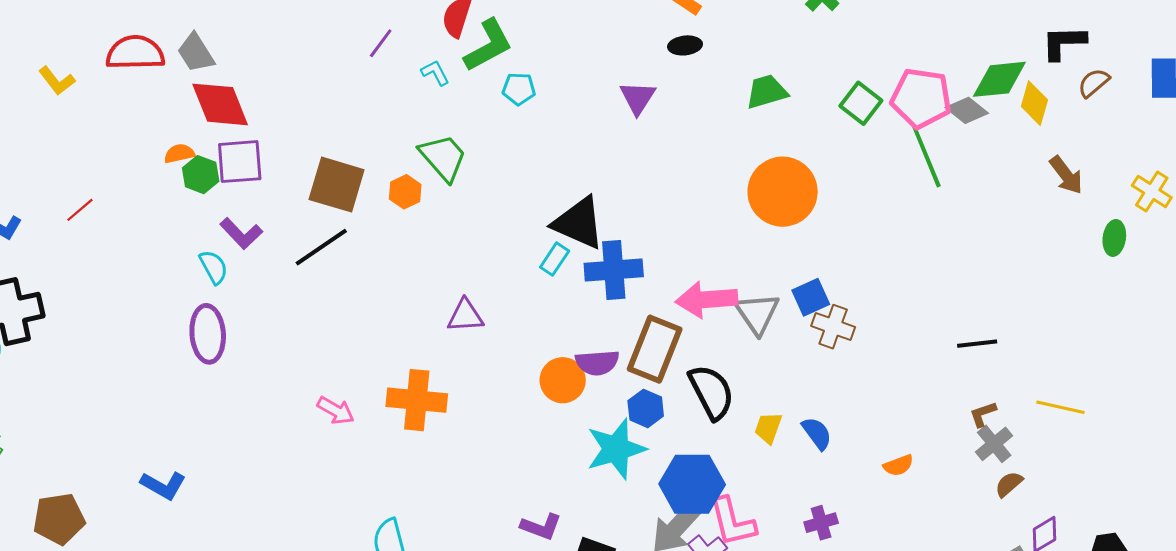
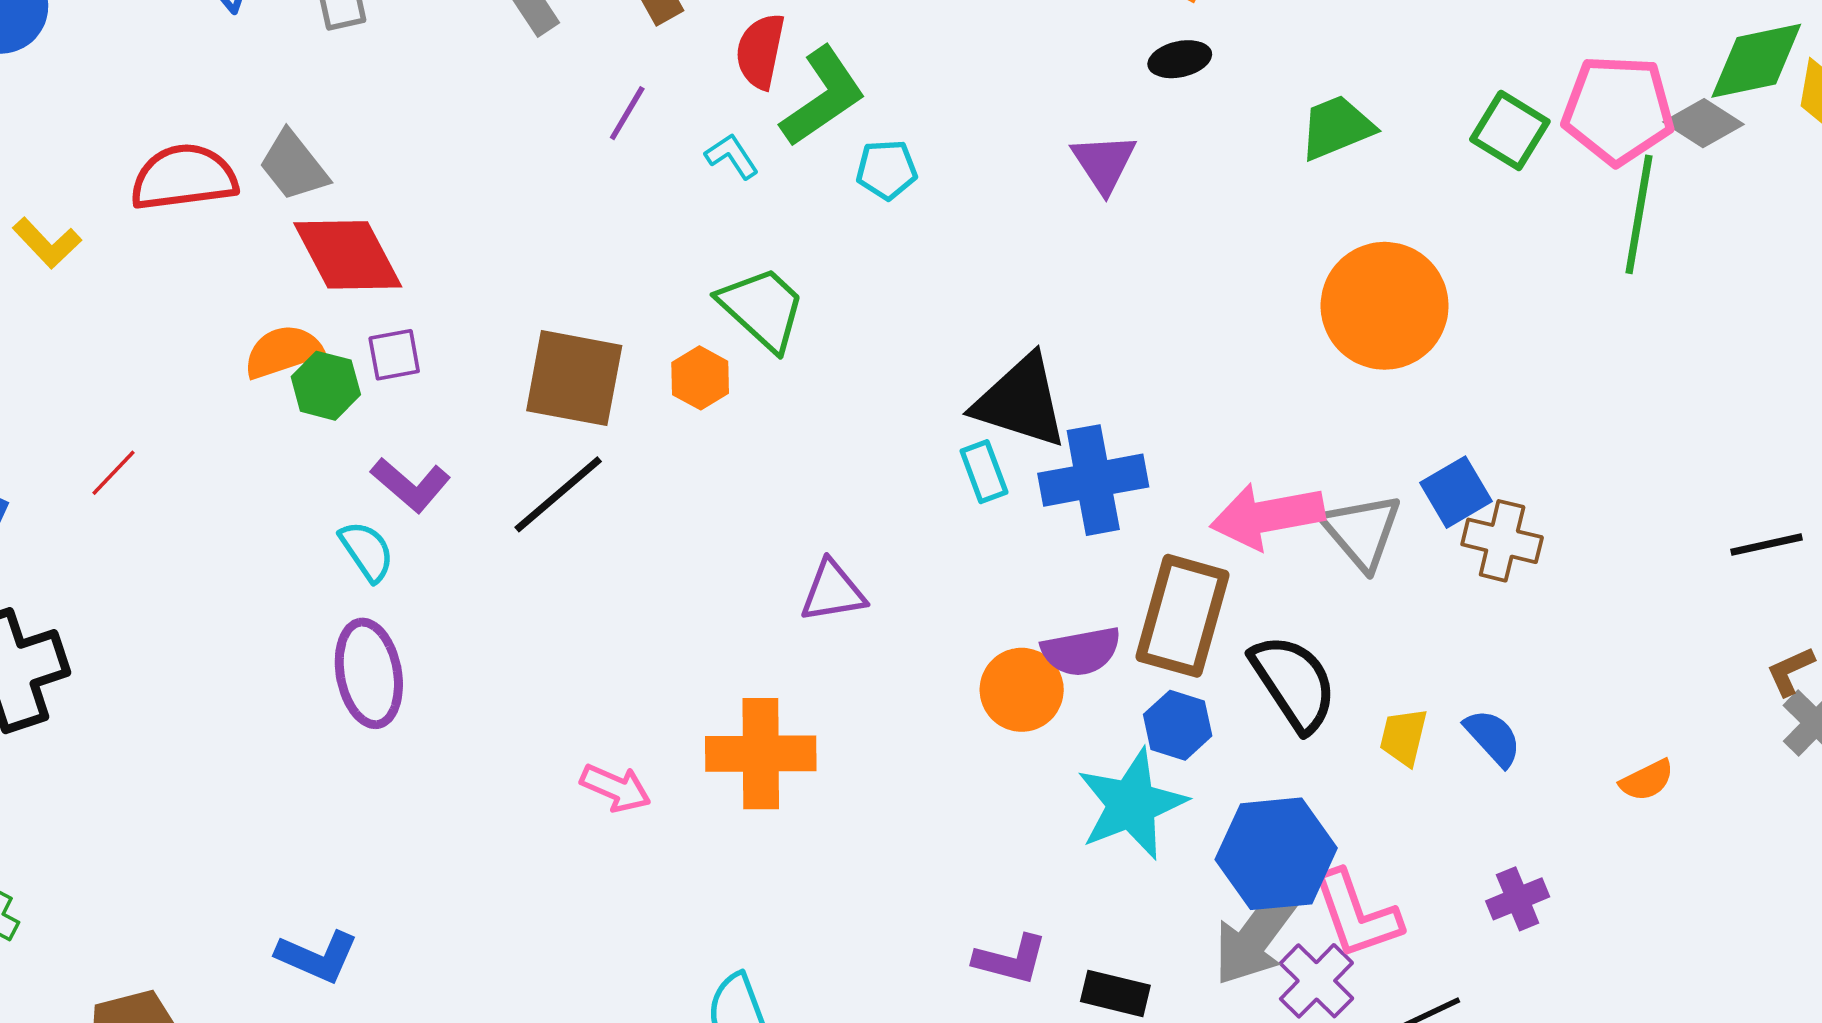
orange semicircle: (179, 154) -> (283, 352), size x1.4
green line: (926, 156) -> (1639, 214), turned 38
purple square: (240, 162) -> (394, 355), size x0.6
cyan rectangle: (555, 259) -> (984, 472), turned -48

